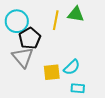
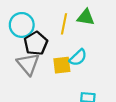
cyan semicircle: (72, 67) -> (78, 57), moved
yellow square: (52, 72) -> (62, 65), moved

